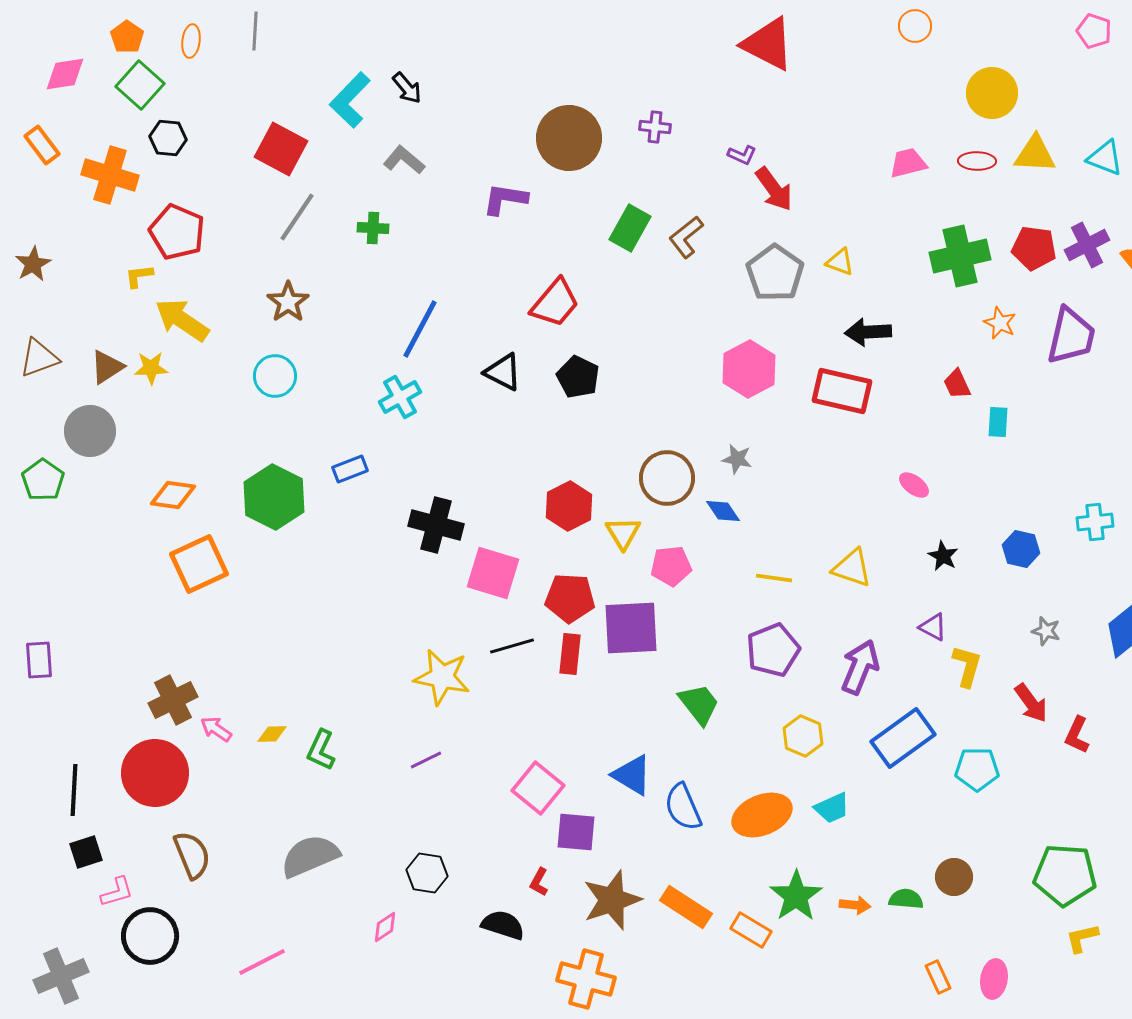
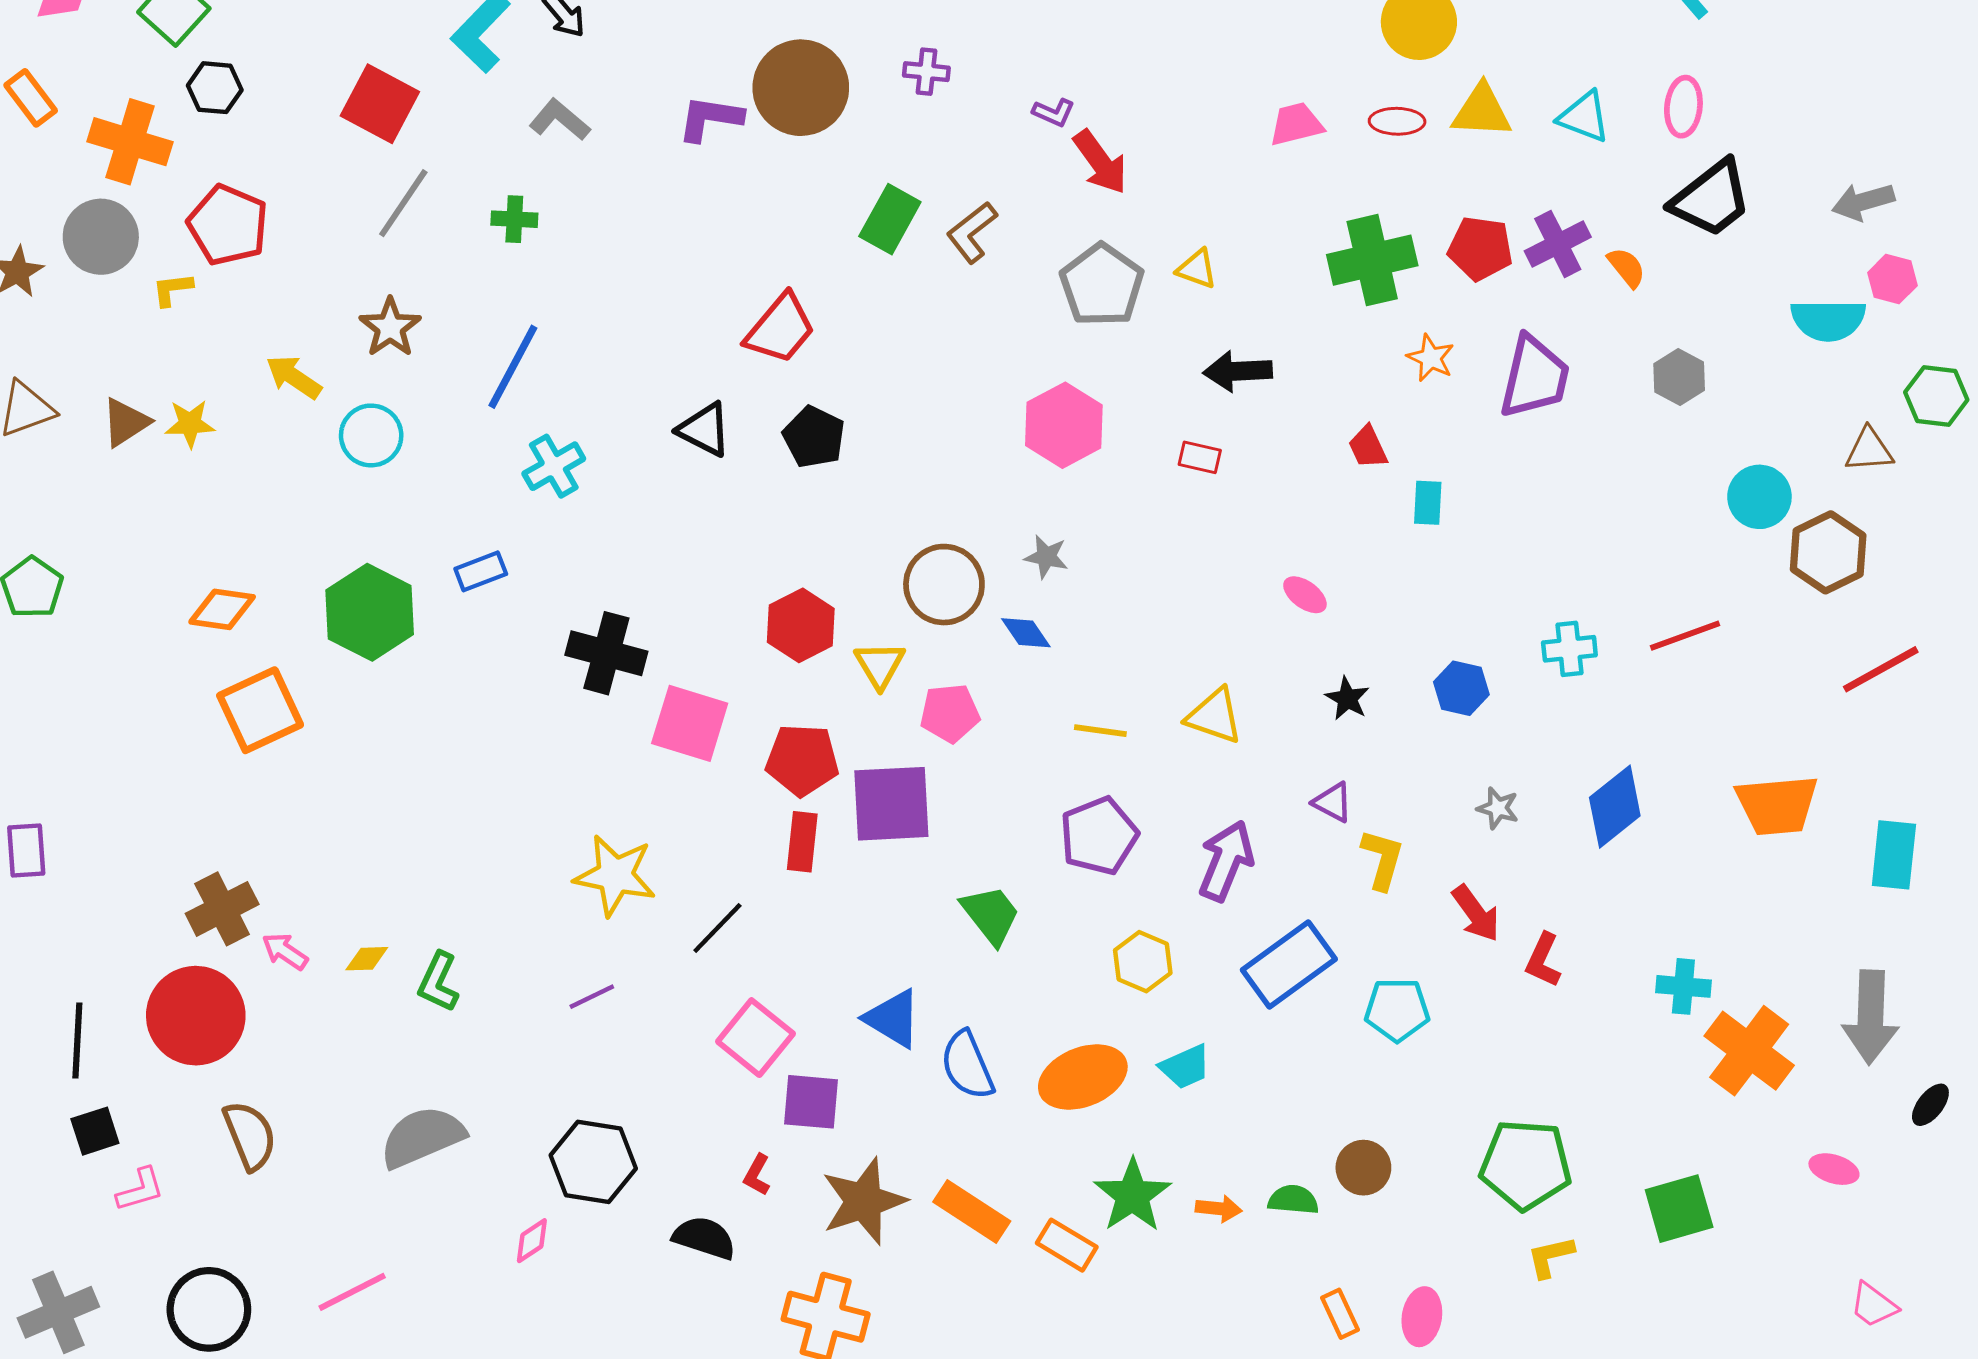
purple L-shape: (505, 199) -> (710, 118), moved
yellow arrow: (182, 320) -> (294, 377), moved, size x0.7
blue line: (420, 329) -> (513, 367), moved
red rectangle: (842, 391) -> (1200, 457), size x0.5
gray circle: (90, 431) -> (101, 237), moved
black line: (512, 646) -> (717, 928), moved, turned -30
black hexagon: (427, 873) -> (593, 1162), size x1.4
black circle: (150, 936) -> (209, 1309), moved

